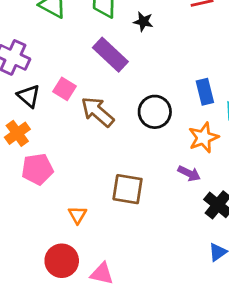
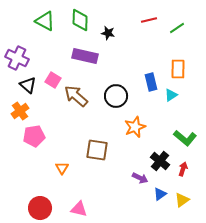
purple rectangle: (110, 55) -> (85, 56), turned -30
orange star: (203, 138) -> (135, 127), moved
purple arrow: (189, 173) -> (140, 178), moved
red circle: (62, 261) -> (40, 208), moved

